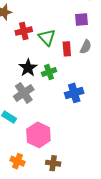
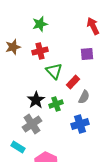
red cross: (24, 31) -> (40, 51), moved
gray semicircle: (86, 47) -> (84, 97), moved
red rectangle: (67, 49) -> (73, 82), turned 48

